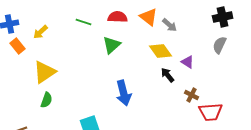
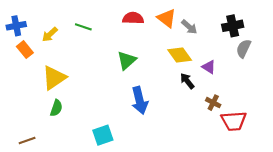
black cross: (223, 17) -> (233, 26), moved
green line: (84, 22) -> (83, 27), moved
green triangle: (112, 45) -> (127, 60), moved

